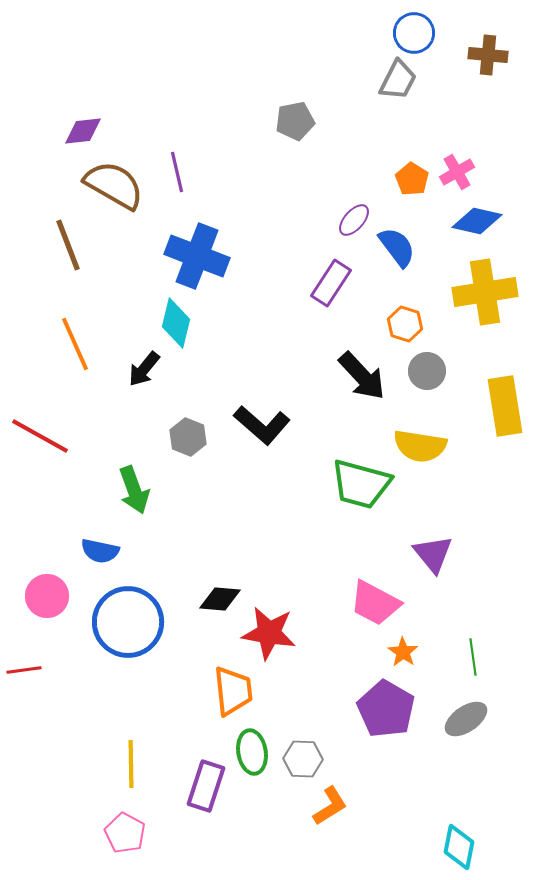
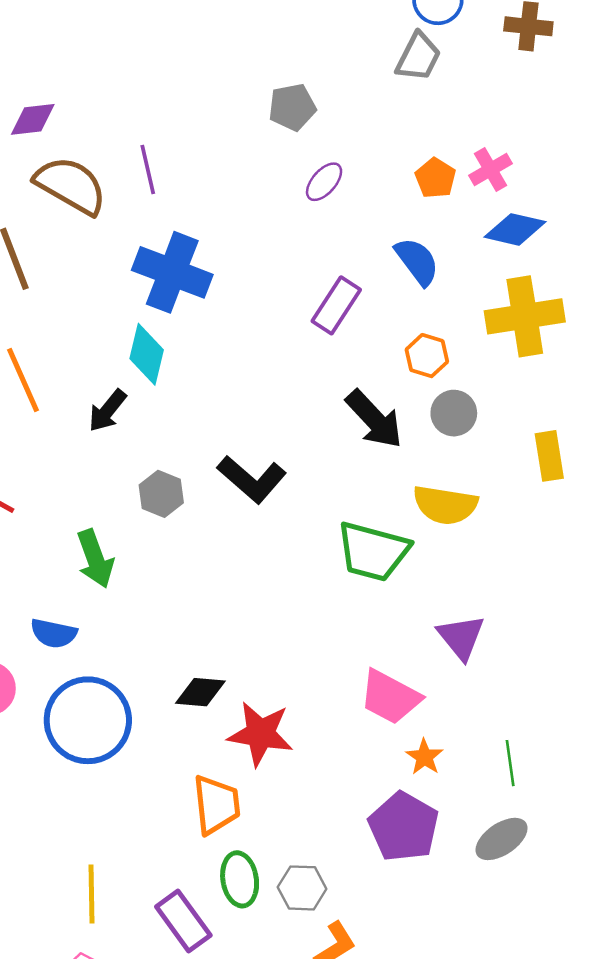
purple ellipse: (354, 220) -> (324, 182), moved
yellow rectangle: (505, 406) -> (549, 456), size x0.7
purple rectangle: (206, 786) -> (183, 921), turned -54

